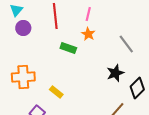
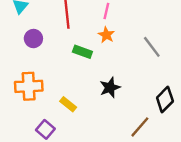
purple circle: (23, 28) -> (33, 39), moved
black star: (115, 73) -> (110, 88), moved

